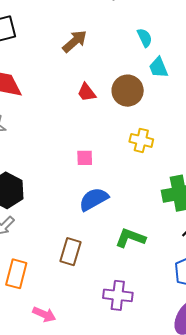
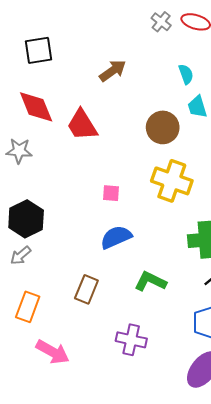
red trapezoid: (87, 92) -> (82, 125), moved, size x1.6
yellow cross: (141, 140) -> (172, 181), size x1.6
pink arrow: (44, 314) -> (53, 352), size x1.4

